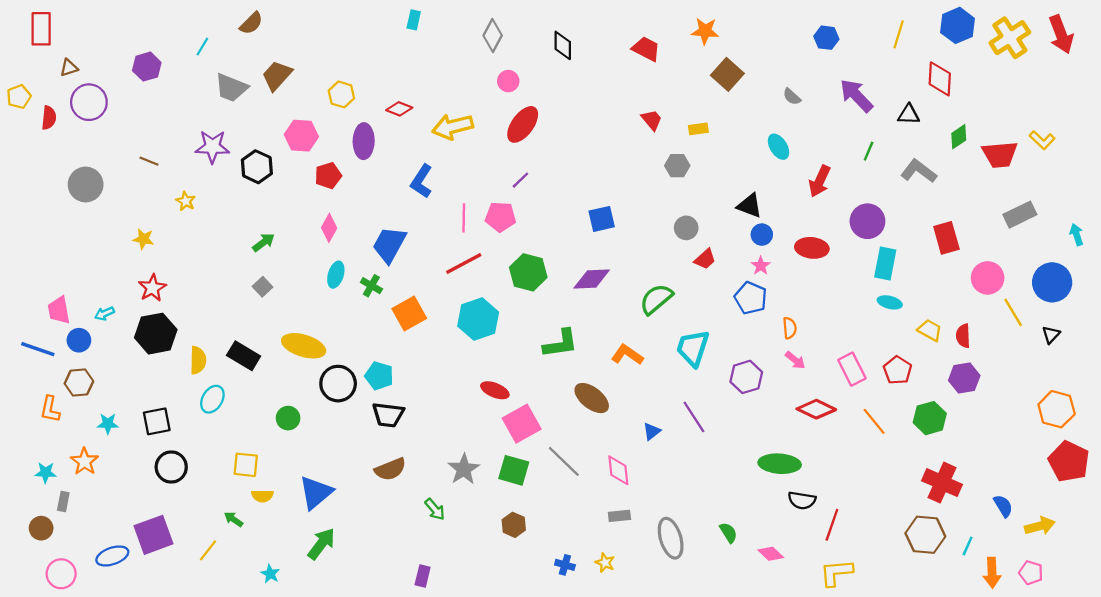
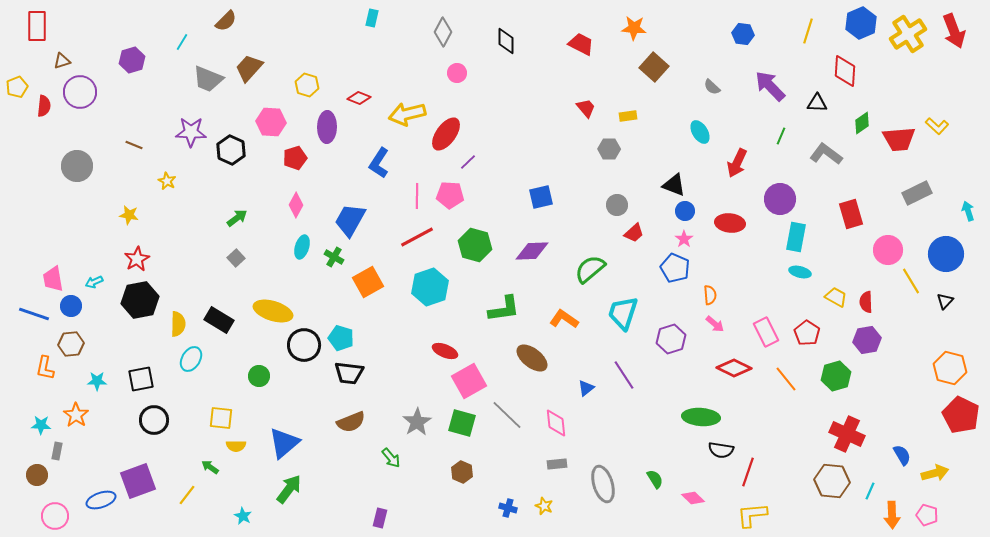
red ellipse: (523, 124) -> (446, 134), moved

